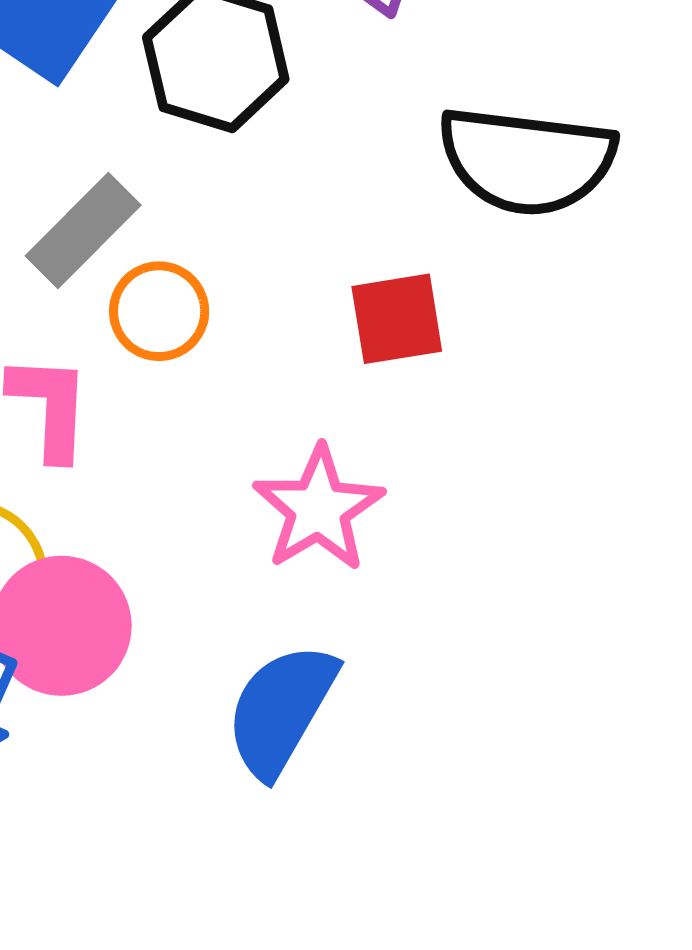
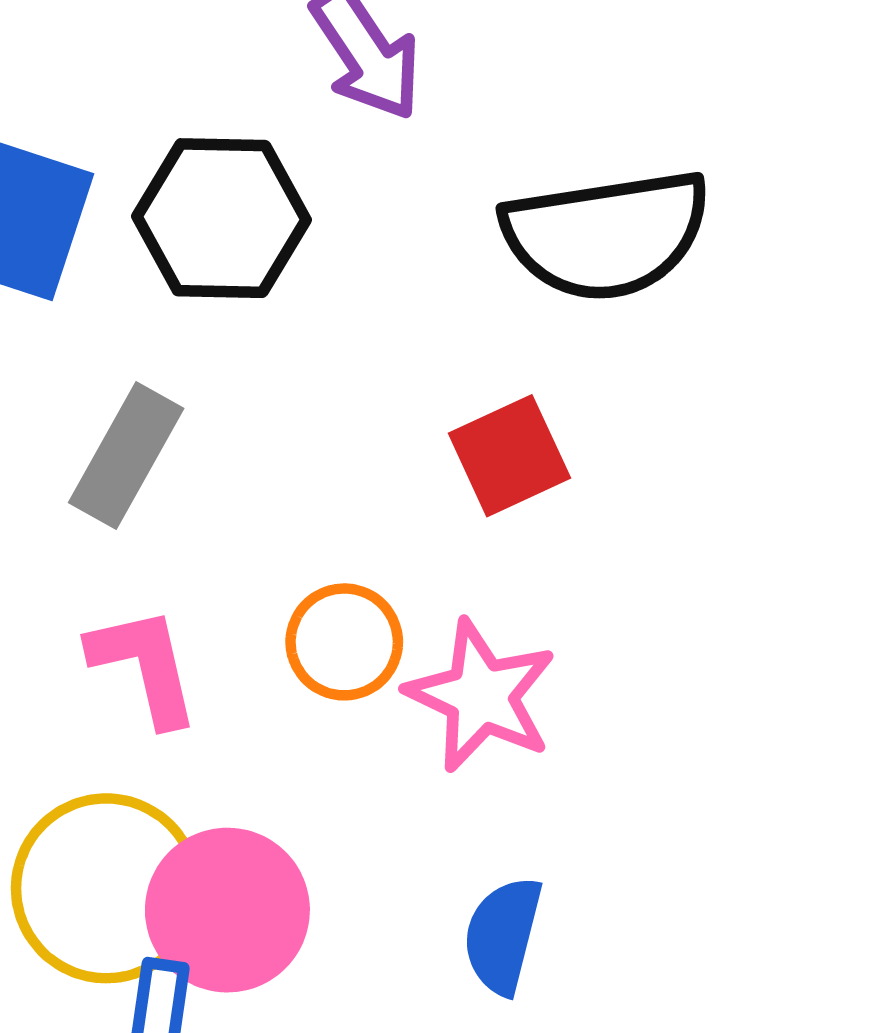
orange circle: (159, 311) -> (344, 642), moved
blue semicircle: (281, 710) -> (503, 935), size x0.7

